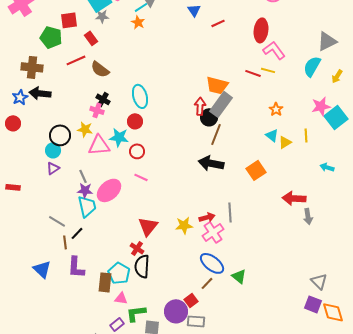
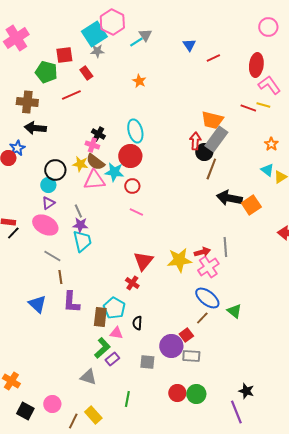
orange star: (138, 22) -> (139, 81), moved
brown semicircle: (100, 69) -> (95, 162), moved
blue star: (20, 97) -> (17, 148), moved
red circle: (135, 121) -> (130, 156), size x1.5
black arrow: (211, 163) -> (229, 198), moved
pink ellipse: (109, 190) -> (45, 225), moved, turned 70
yellow star: (184, 225) -> (179, 260), size x1.4
black line: (77, 233) -> (13, 233), moved
black semicircle: (142, 266) -> (137, 323), moved, size x0.6
green L-shape: (136, 313) -> (102, 348), moved, turned 145

